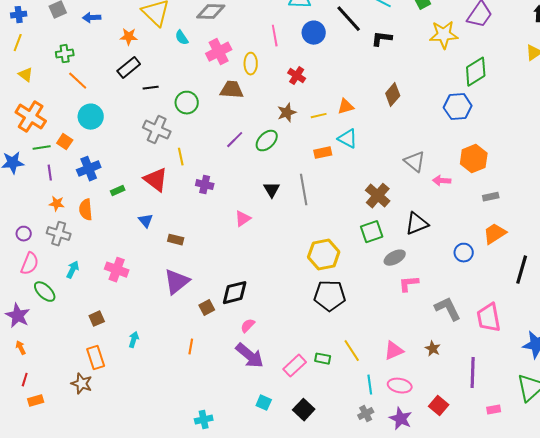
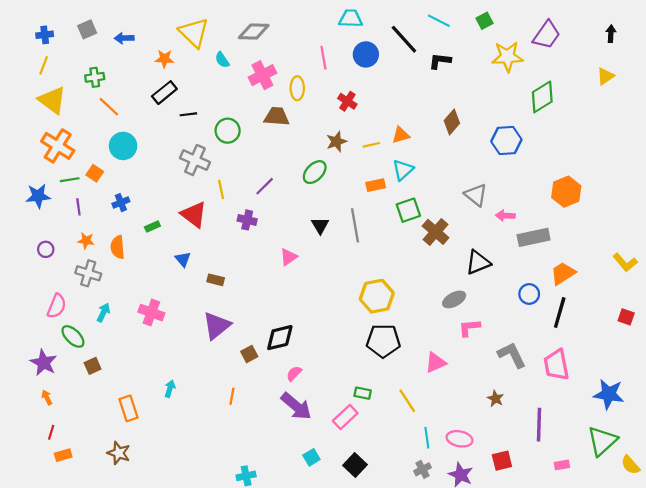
yellow triangle: (26, 75) -> (52, 100), size x1.8
blue hexagon: (458, 107) -> (506, 140), moved
cyan triangle: (348, 139) -> (403, 170), turned 50
purple line: (235, 140) -> (265, 186), moved
orange hexagon: (474, 159) -> (566, 192), moved
blue cross: (89, 169) -> (121, 203), size x0.7
gray rectangle: (491, 197) -> (534, 237), moved, size x1.8
green square: (372, 232) -> (408, 210), moved
purple circle: (24, 234) -> (46, 249), moved
black line: (522, 270) -> (560, 313), moved
brown square: (97, 319) -> (93, 366), moved
pink triangle: (394, 351) -> (436, 363), moved
green rectangle: (323, 359) -> (363, 393), moved
brown star: (82, 384) -> (119, 453), moved
cyan square: (264, 403) -> (311, 457), turned 35
red square: (439, 406) -> (502, 461), turned 36

